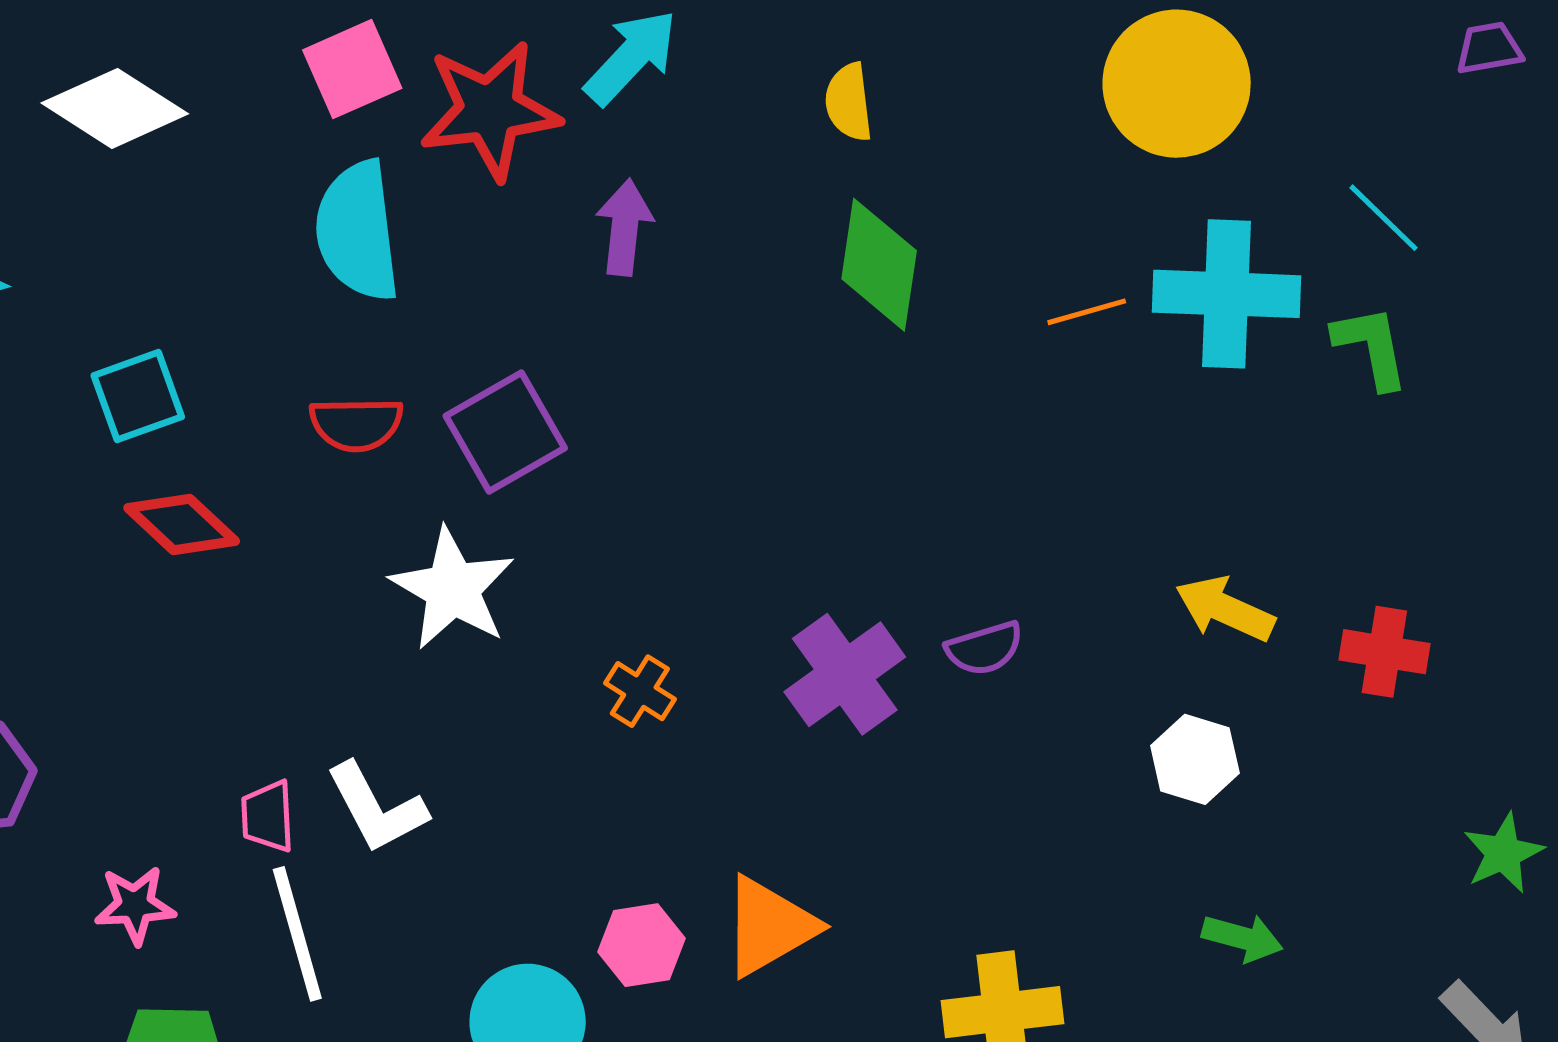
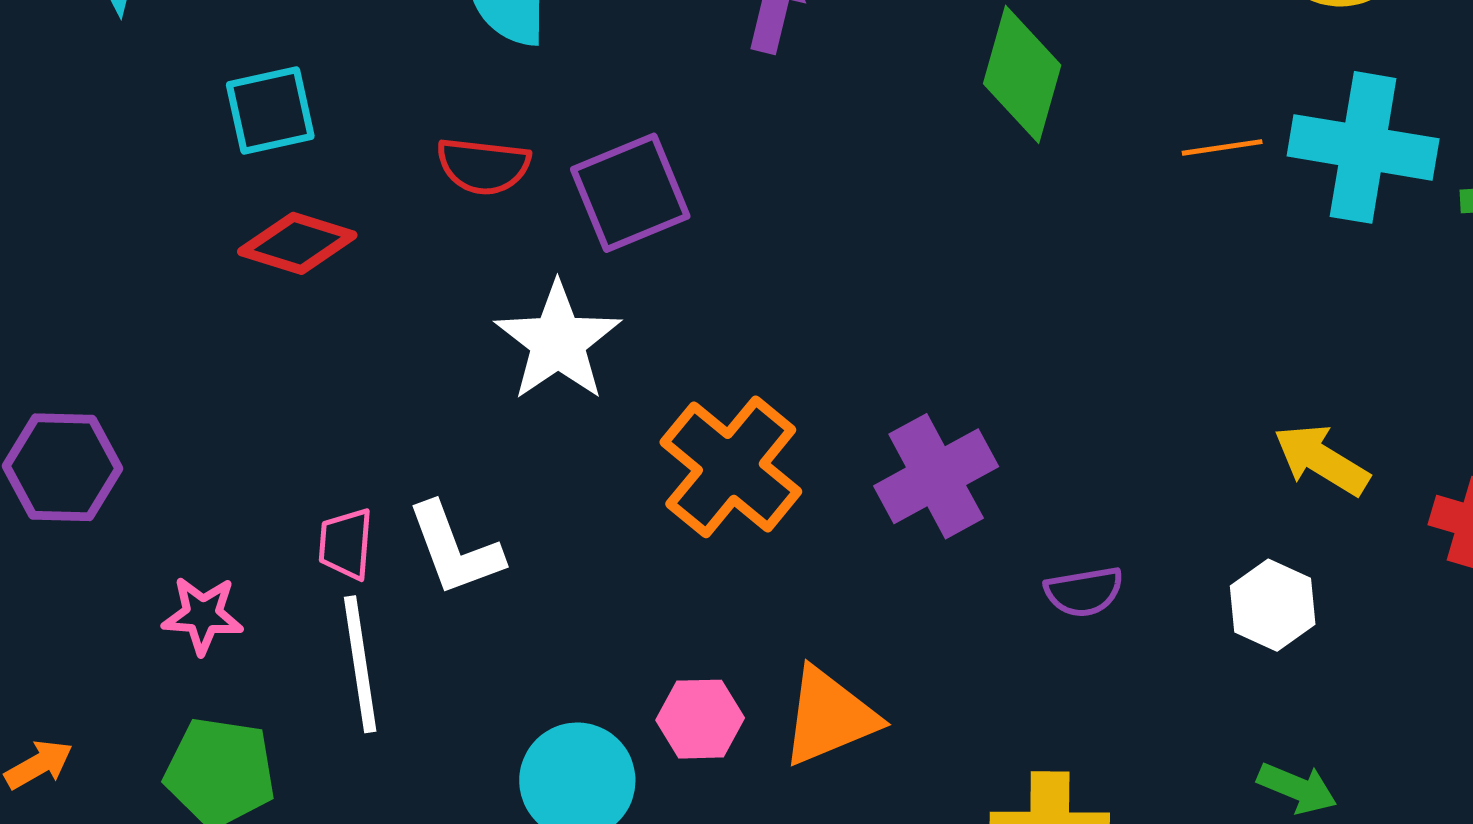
red diamond: (182, 525) -> (297, 243), turned -33
purple semicircle: (984, 648) -> (1084, 592), moved
orange cross: (640, 691) -> (731, 467), size x2.0

